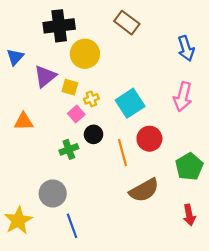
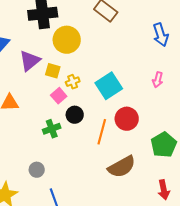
pink arrow: (183, 97) -> (158, 80), size x0.6
orange line: (123, 153) -> (102, 132), turned 30
gray circle: (53, 194) -> (37, 170), size x0.6

